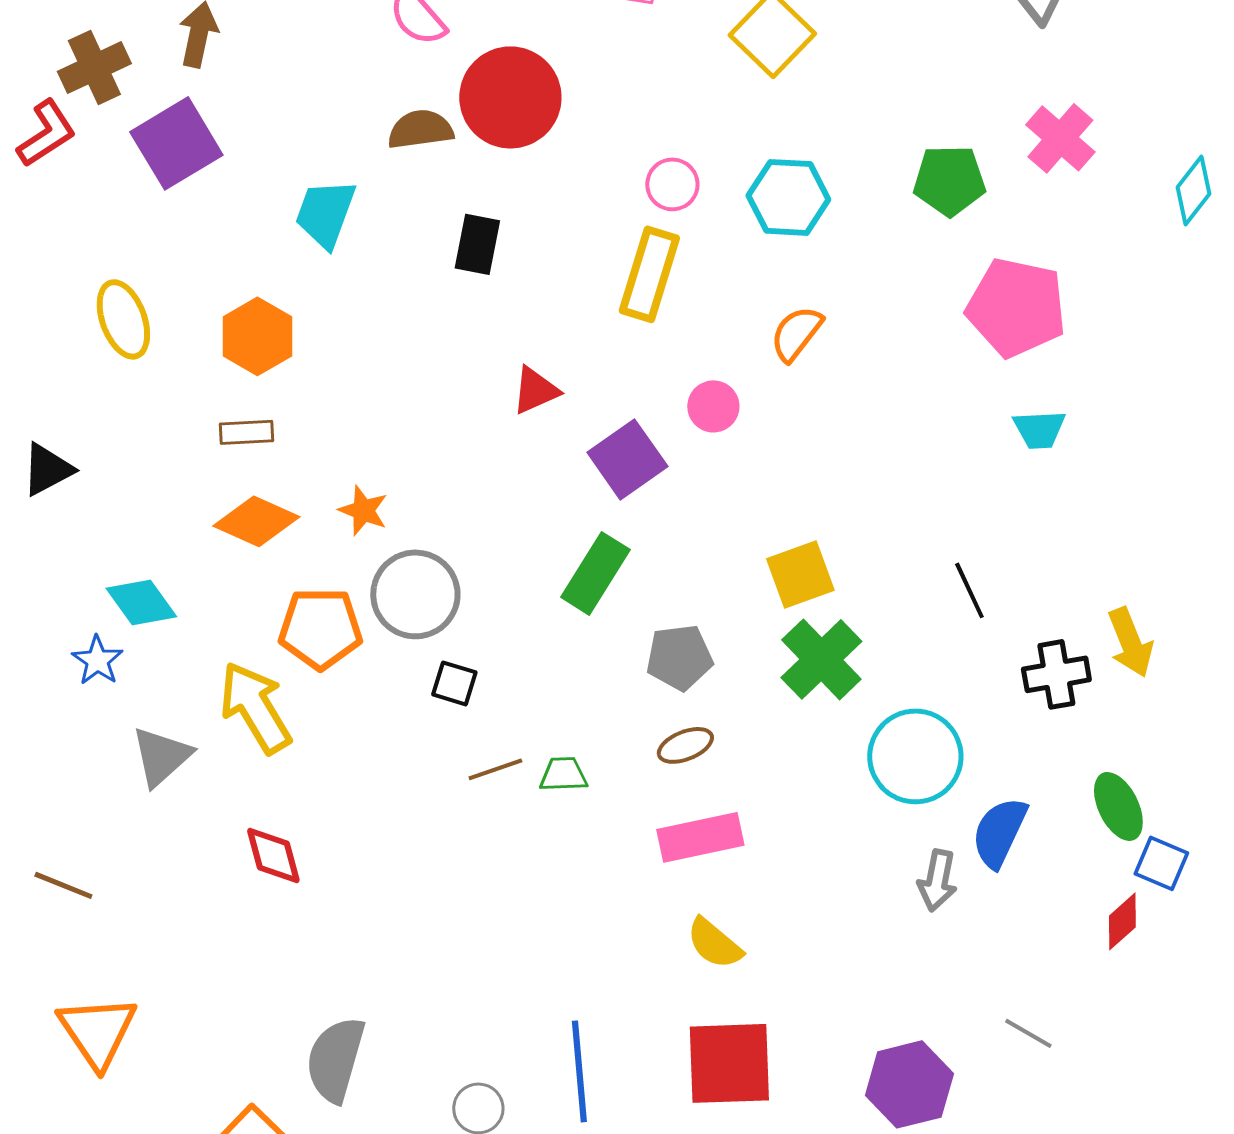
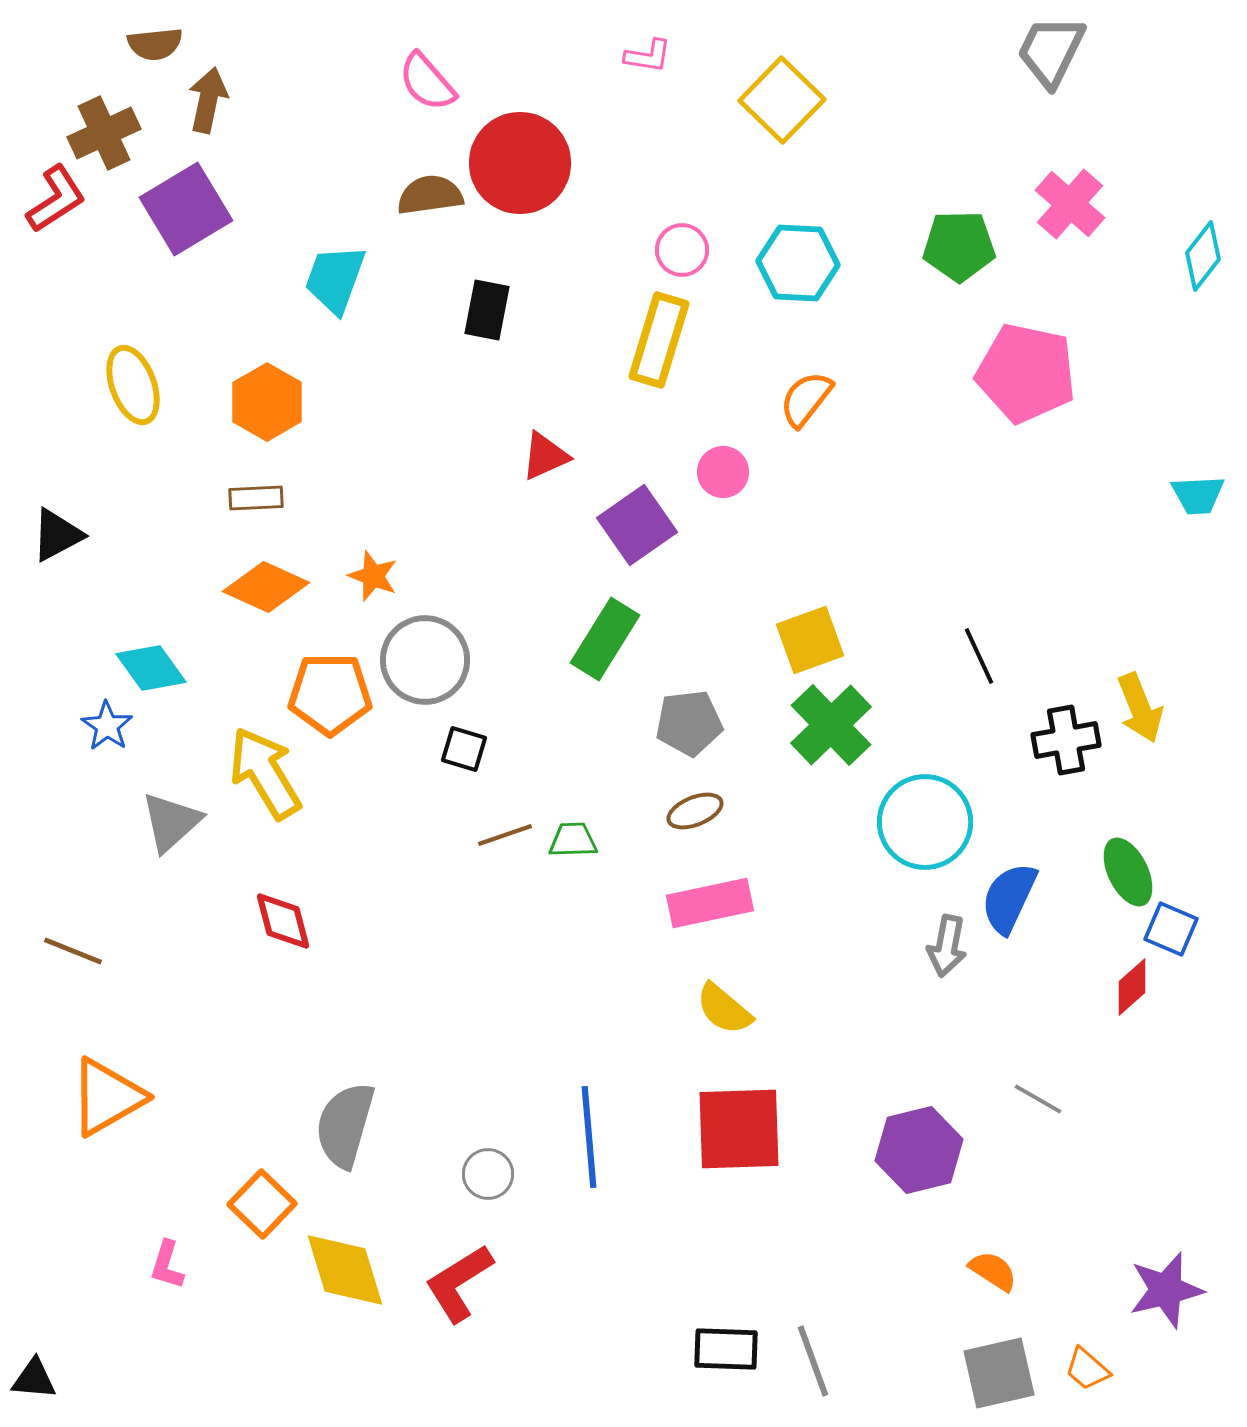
cyan trapezoid: (1039, 429) -> (1198, 495), moved
orange triangle: (97, 1031) -> (107, 1097), turned 34

